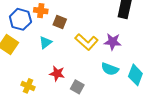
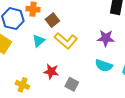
brown square: (60, 22) -> (52, 20), turned 32
yellow L-shape: (87, 42) -> (66, 41), moved

